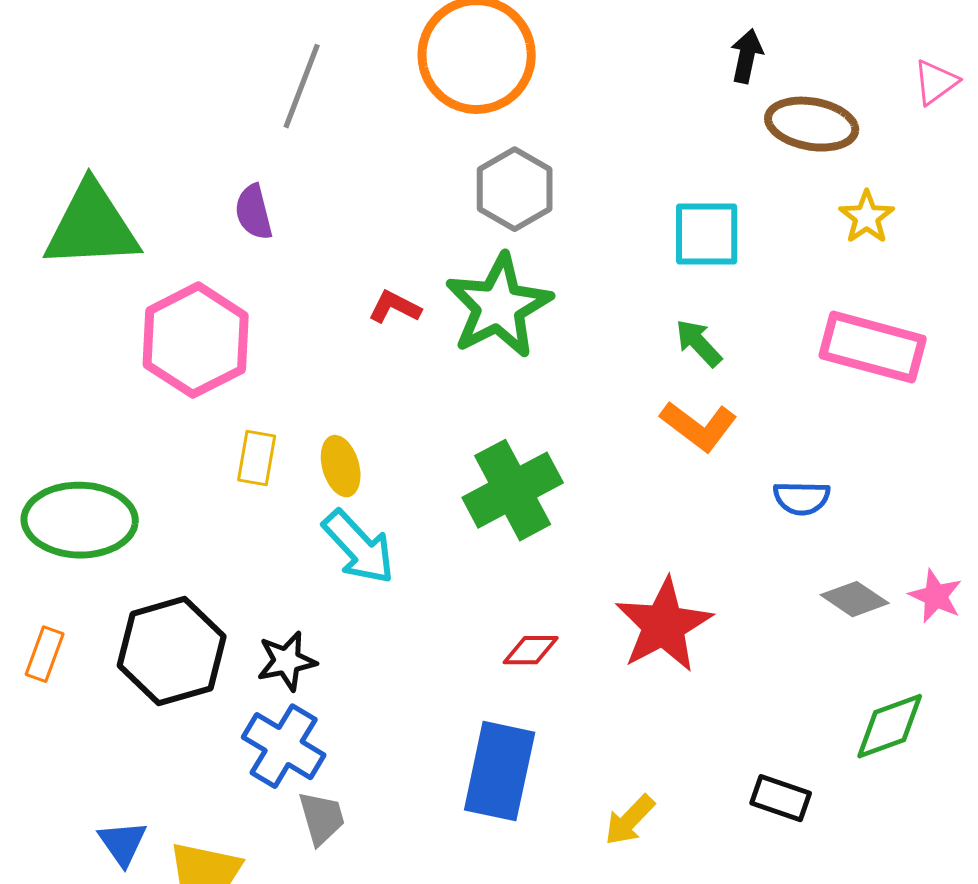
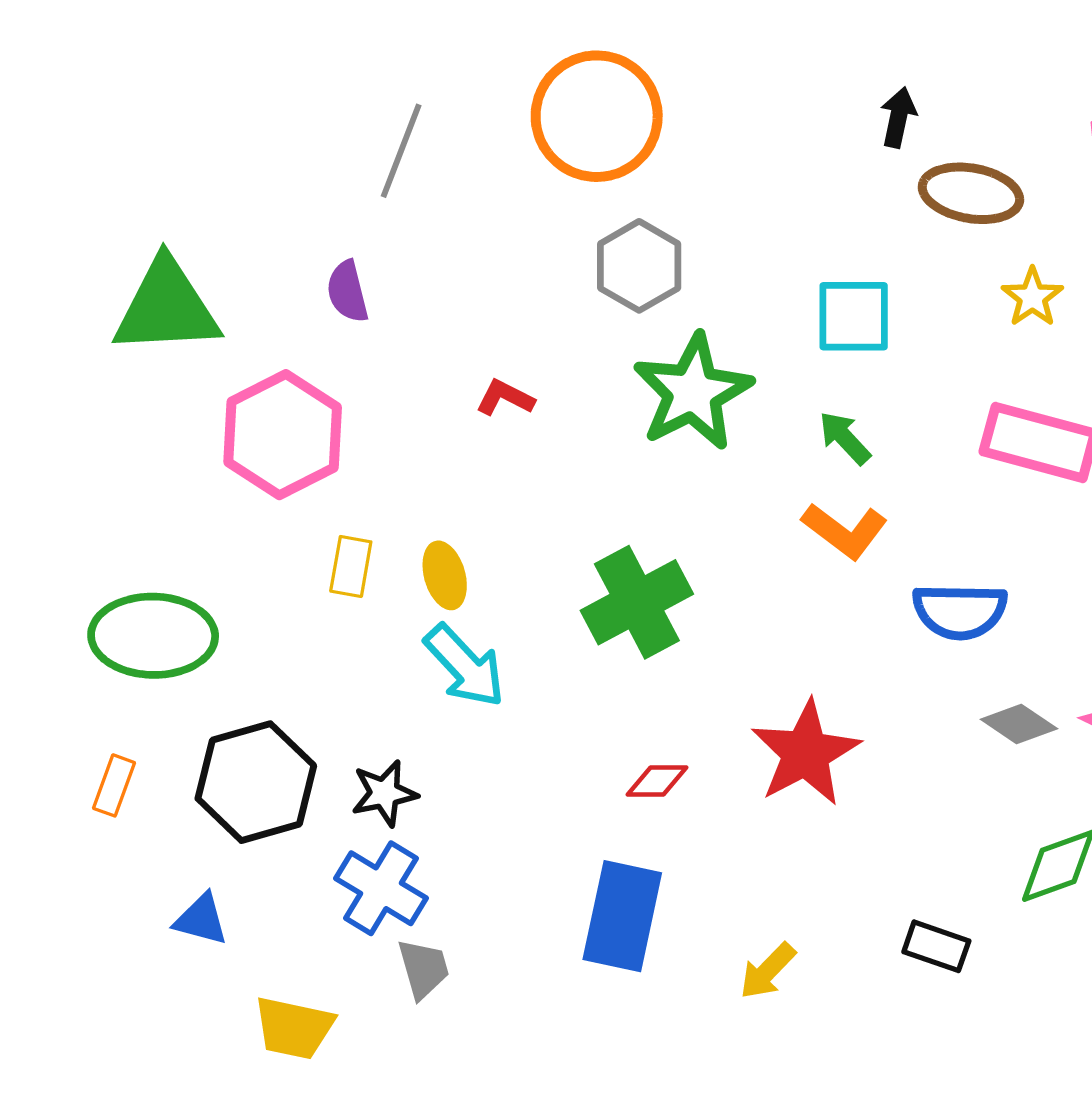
green star: (499, 306) -> (693, 392), moved
blue semicircle: (802, 498) -> (960, 611), size x1.5
blue triangle: (123, 843) -> (201, 920), moved, turned -40

